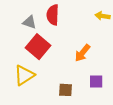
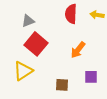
red semicircle: (53, 15) -> (71, 14), moved
gray triangle: (30, 22) -> (28, 21), turned -40

